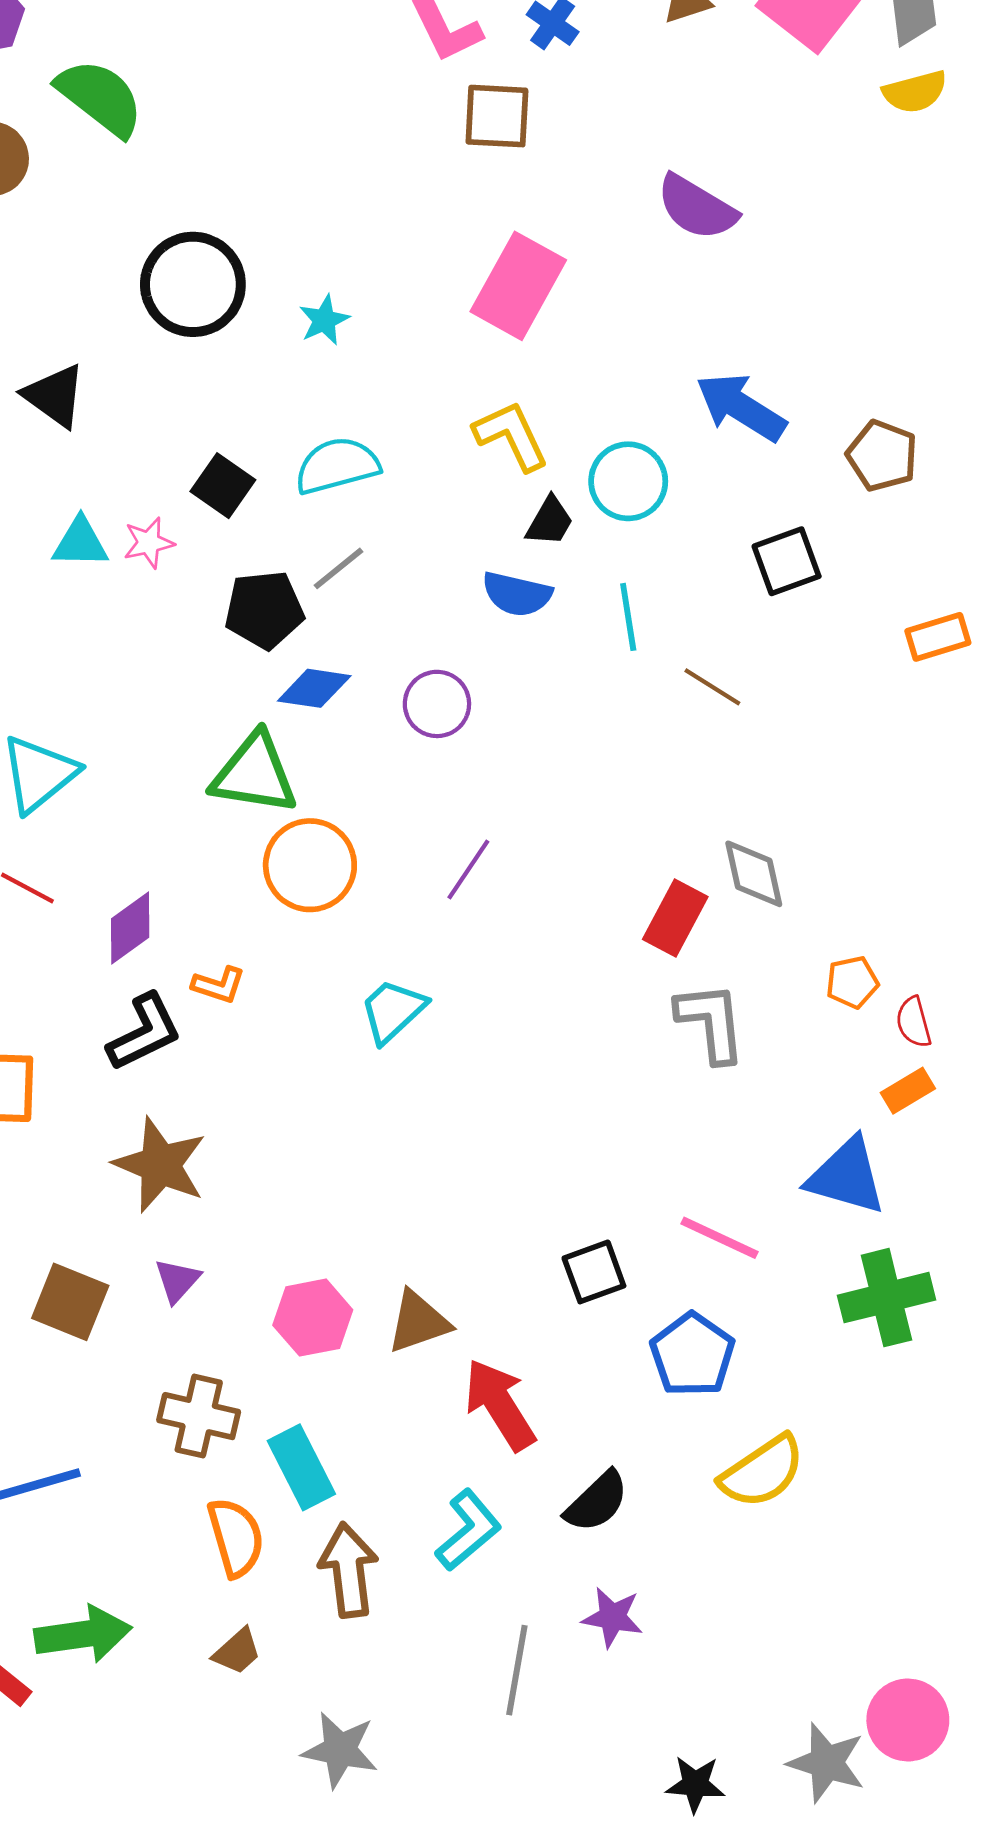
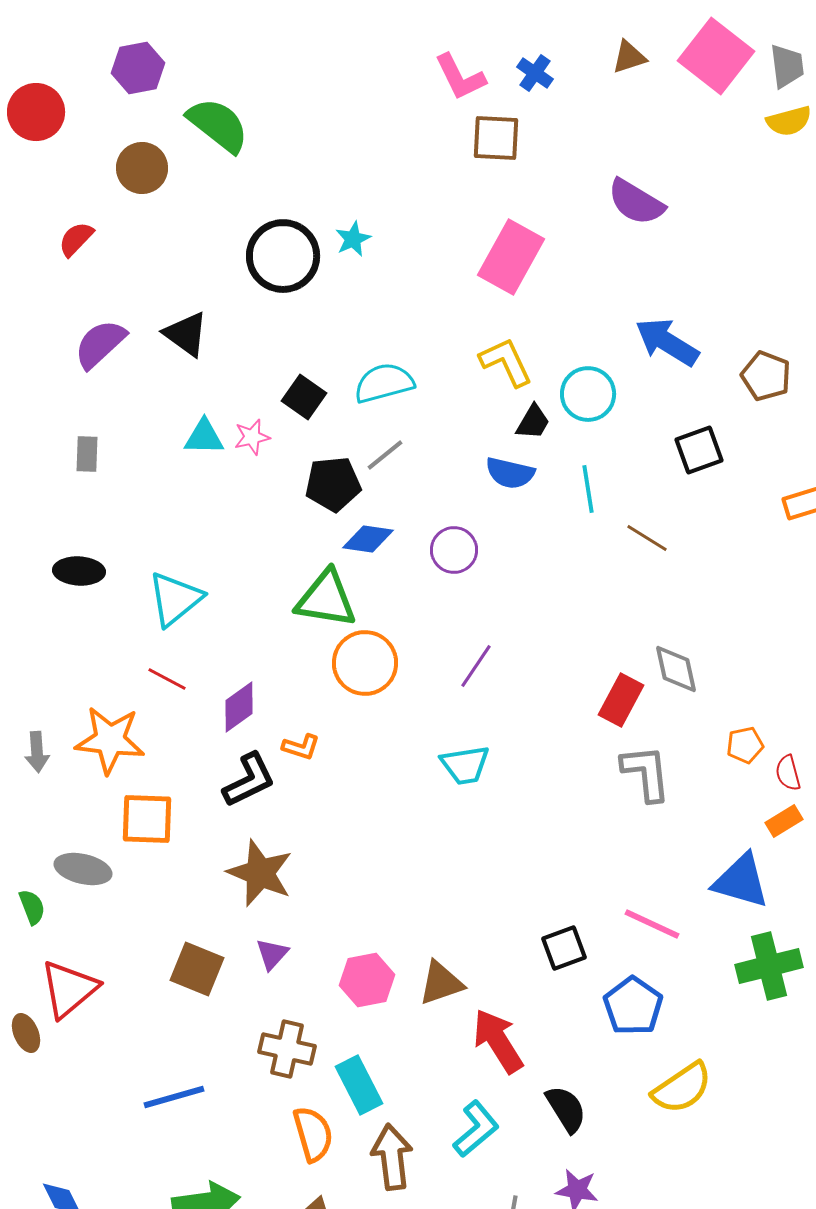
cyan star: (324, 320) -> (353, 239), moved
cyan trapezoid: (393, 1011) -> (465, 765), moved, turned -146
black semicircle: (597, 1502) -> (566, 1109), turned -78

